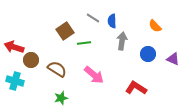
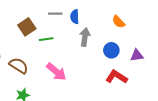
gray line: (93, 18) -> (55, 14), turned -32
purple triangle: (173, 59) -> (137, 55), turned -32
red L-shape: (136, 88) -> (116, 77), moved

